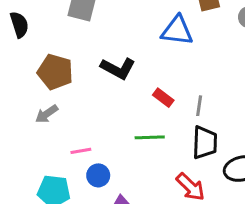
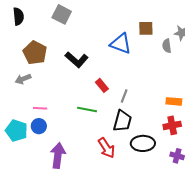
blue circle: (98, 175) -> (39, 126), moved

